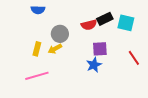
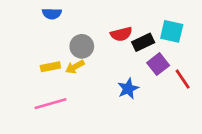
black rectangle: (105, 19) -> (143, 42), moved
yellow rectangle: (37, 49) -> (50, 67), turned 64
purple square: (100, 49) -> (158, 64), moved, turned -35

